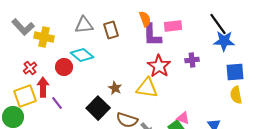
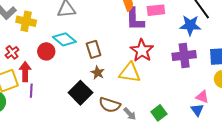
brown rectangle: (111, 30) -> (94, 49), moved
blue star: (224, 41) -> (190, 25), moved
purple cross: (192, 60) -> (184, 55), moved, size x1.6
purple line: (57, 103) -> (31, 91), moved, turned 40
pink triangle: (183, 118) -> (202, 97), moved

